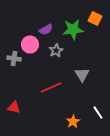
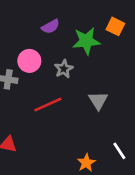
purple semicircle: (46, 30) -> (51, 26), moved
red line: (51, 88) -> (48, 105), moved

